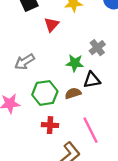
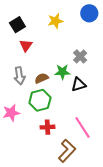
red triangle: (52, 24) -> (26, 46), moved
gray arrow: (25, 62) -> (19, 76), turned -60
brown semicircle: (73, 93) -> (42, 78), moved

